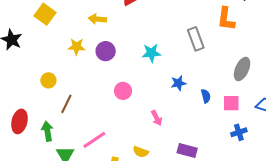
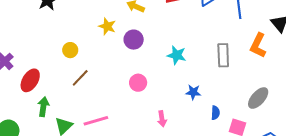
green arrow: (47, 131) -> (43, 107), moved

